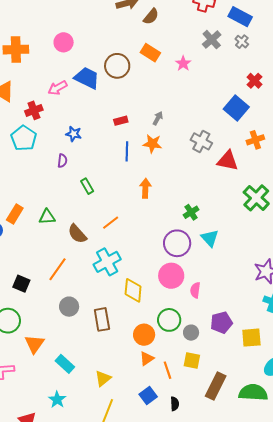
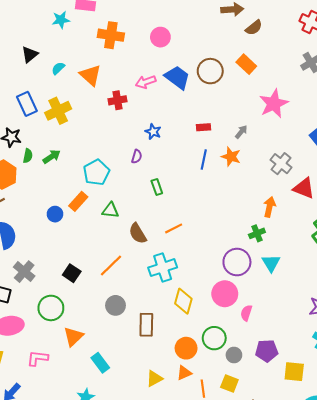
pink star: (183, 63) -> (274, 104), moved, size x1.8
cyan pentagon: (24, 138) -> (96, 172), moved
orange arrow: (145, 188) -> (270, 207), moved
yellow triangle: (103, 378) -> (154, 379), moved

